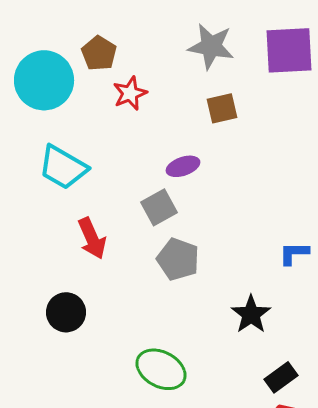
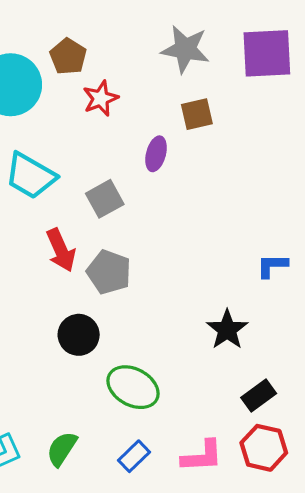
purple ellipse: (183, 166) -> (156, 154), moved, turned -56
gray square: (159, 207) -> (105, 199), moved
gray pentagon: (178, 259) -> (109, 272), moved
black circle: (66, 312) -> (79, 335), moved

